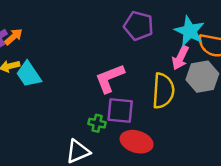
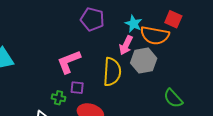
cyan star: (190, 31) -> (134, 24), size x0.7
purple square: (120, 111) -> (77, 88), size x0.6

